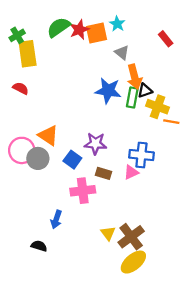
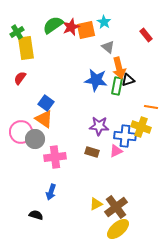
red semicircle: (21, 88) -> (20, 78), turned -80
yellow cross: (158, 107) -> (141, 127), moved
purple star: (95, 144) -> (99, 126), moved
blue square: (72, 160) -> (46, 103), moved
pink cross: (83, 191) -> (55, 157), moved
yellow triangle: (108, 233) -> (96, 204), turned 40

